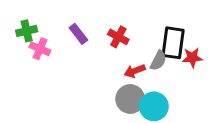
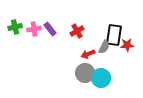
red cross: (118, 37) -> (77, 31), turned 32
pink cross: (40, 49) -> (34, 29), moved, turned -32

